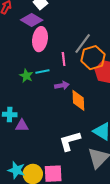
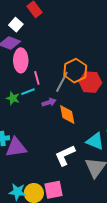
gray line: (83, 44) -> (62, 82), moved
pink line: (64, 59) -> (37, 78), moved
purple triangle: (22, 125) -> (16, 147), size x1.6

